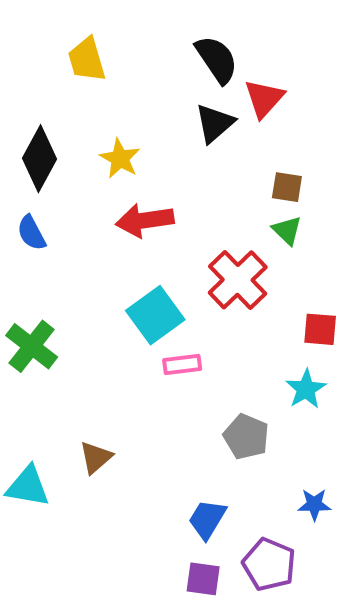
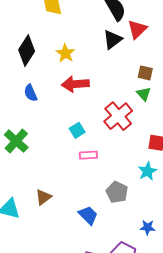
blue semicircle: (31, 233) -> (31, 93), moved
cyan square: (155, 315) -> (77, 130), size x0.6
blue trapezoid: (207, 519) -> (88, 215), moved, turned 100

